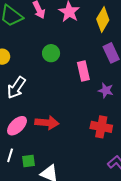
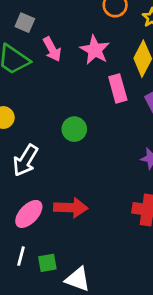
green circle: (51, 53) -> (74, 129), moved
pink rectangle: (83, 71) -> (118, 88), moved

